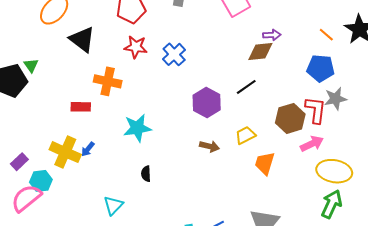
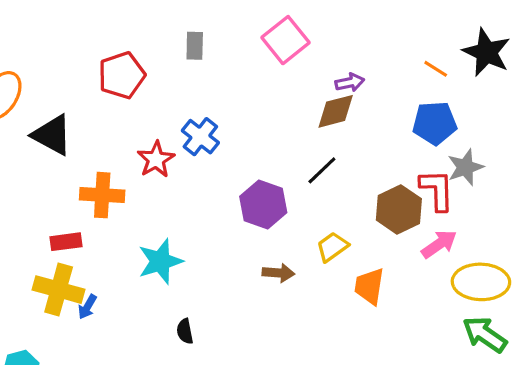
red star: (136, 47) -> (156, 159), moved, turned -30
yellow cross: (65, 152) -> (59, 290), moved
green arrow: (332, 204) -> (485, 335), turned -72

